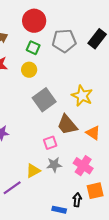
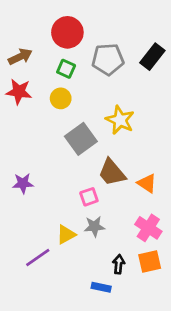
yellow star: (82, 96) -> (120, 120), moved
pink cross: (83, 166) -> (148, 228), moved
black arrow: (77, 200) -> (119, 264), moved

